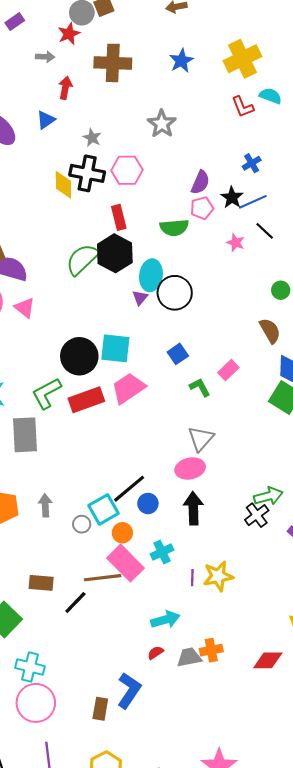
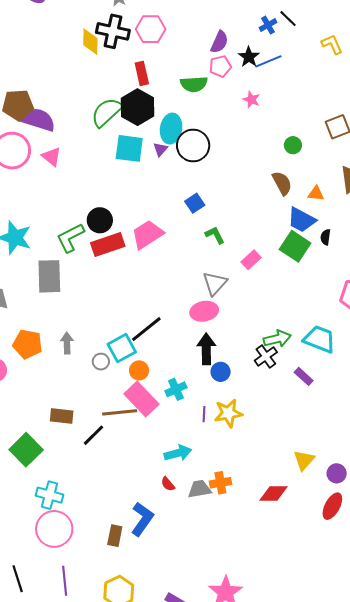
black line: (265, 231) -> (288, 19), moved
cyan square: (115, 348) -> (129, 148), moved
black circle: (79, 356) -> (100, 220), moved, size x0.7
pink rectangle: (228, 370) -> (251, 260), moved
blue circle: (148, 503) -> (221, 372), moved
red semicircle: (155, 653) -> (168, 484), turned -98

